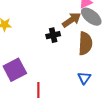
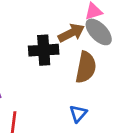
black cross: (53, 35) -> (44, 50), size x1.5

